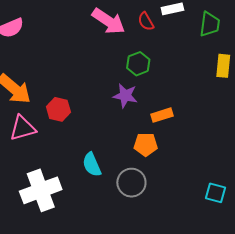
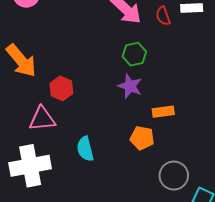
green hexagon: (138, 64) -> (134, 54), moved
pink triangle: (23, 128) -> (42, 119), moved
gray circle: (131, 183) -> (174, 176), moved

